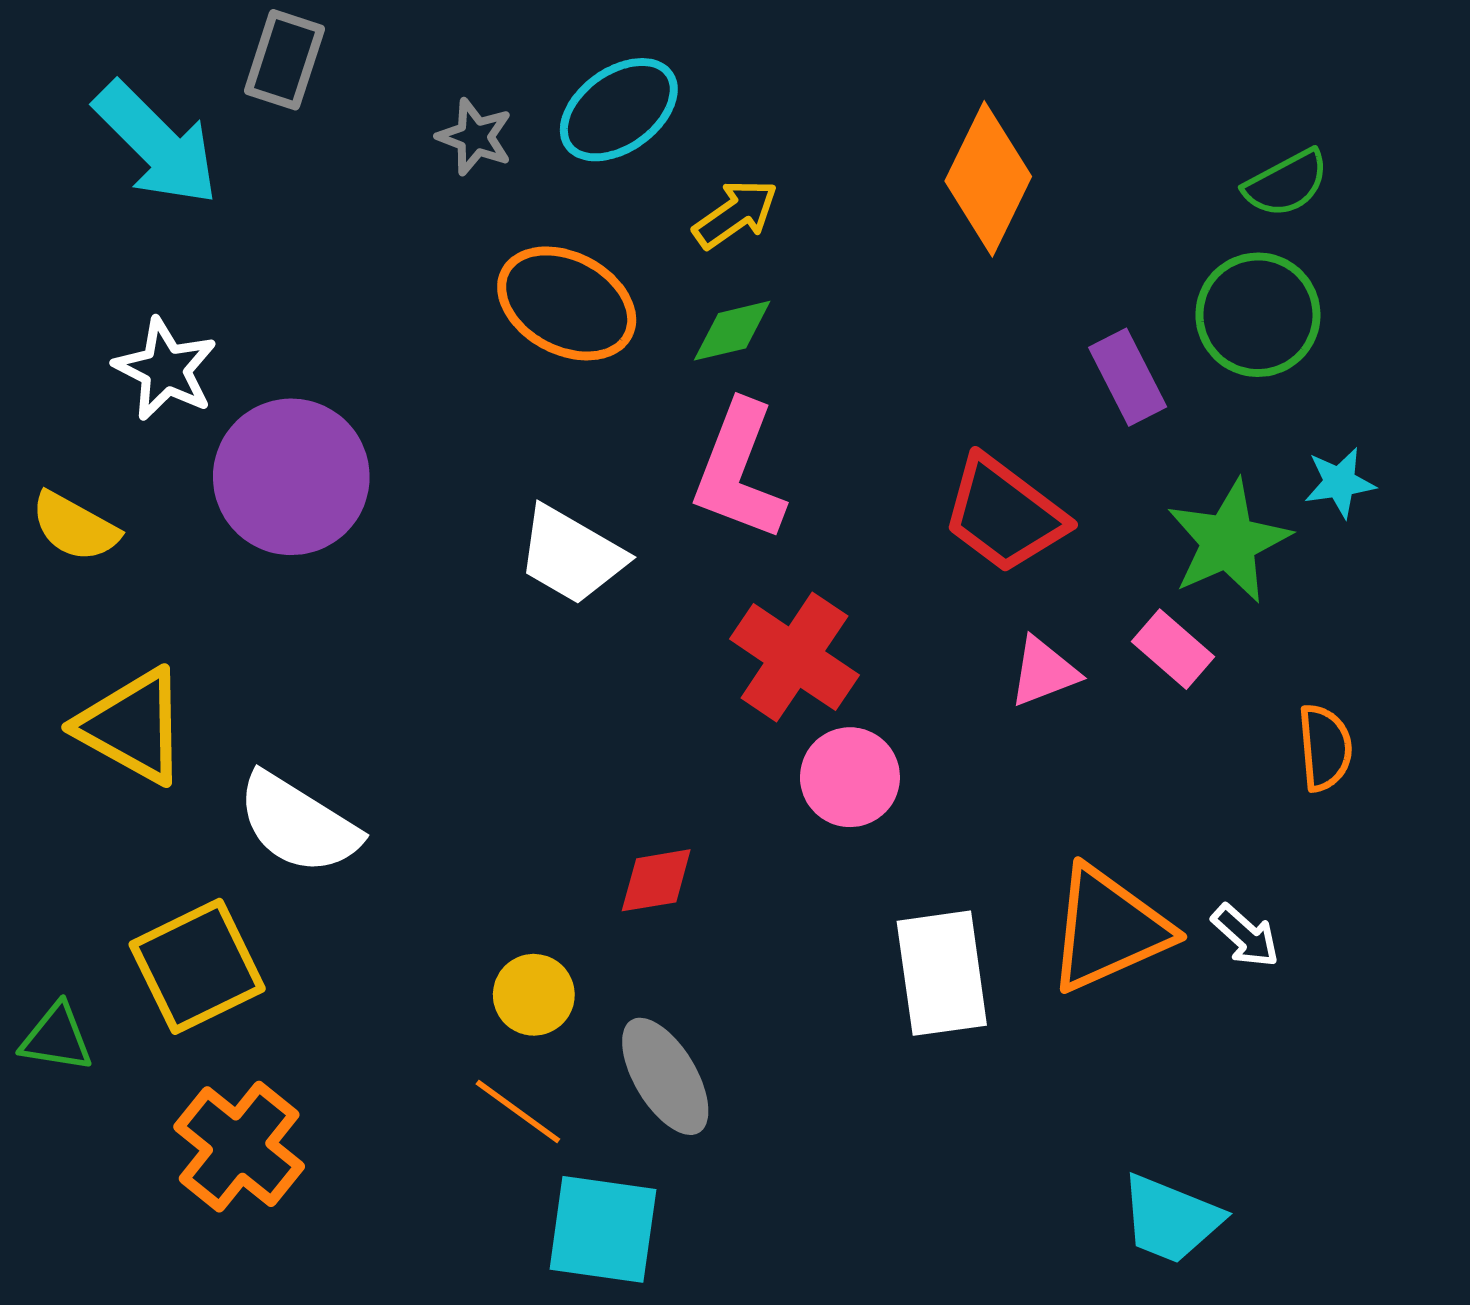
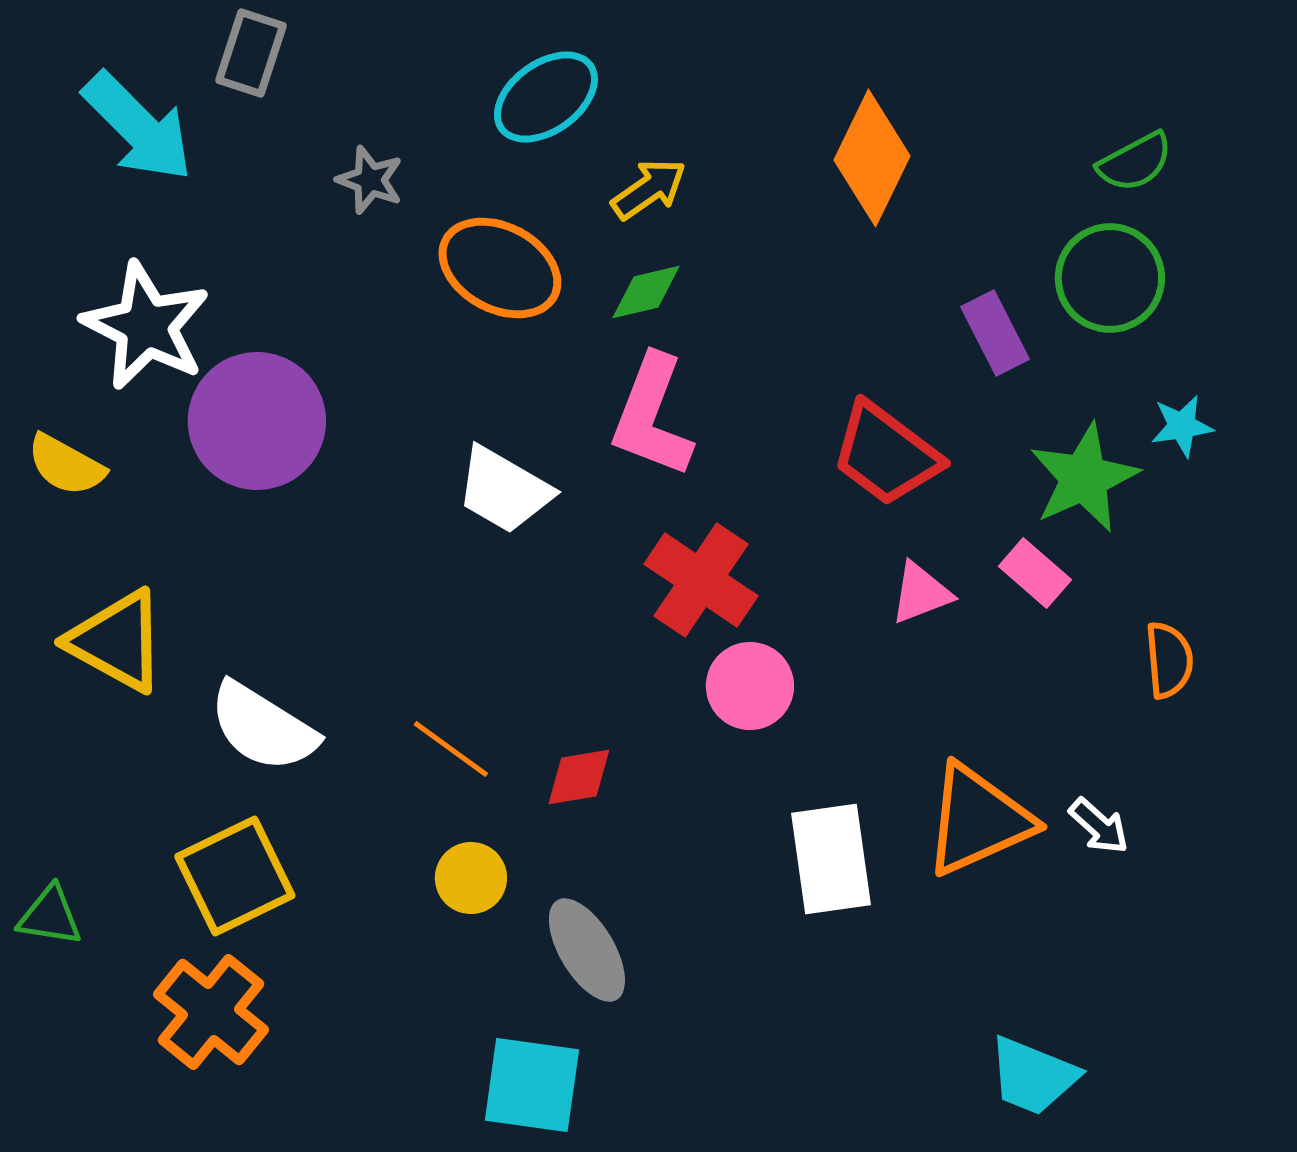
gray star: (475, 137) -> (370, 180), moved
white star: (165, 369) -> (146, 326), size x1.4
yellow square: (197, 966) -> (235, 876), moved
orange line: (518, 1111) -> (451, 749), moved

